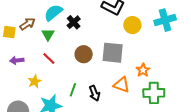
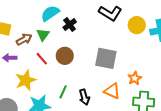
brown arrow: (27, 24) -> (24, 39), moved
yellow circle: (132, 25) -> (137, 25), moved
brown circle: (84, 54) -> (65, 56), moved
yellow star: (35, 81) -> (26, 80), size x1.5

